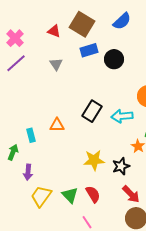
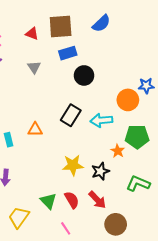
brown square: (82, 24) -> (61, 27), turned -35
black circle: (114, 59) -> (84, 75), moved
red arrow: (131, 194) -> (97, 200), moved
yellow trapezoid: (41, 196) -> (19, 217), moved

